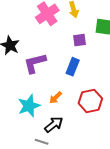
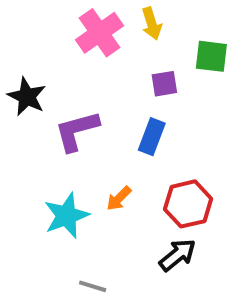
black arrow: (54, 125) -> (178, 255), moved

